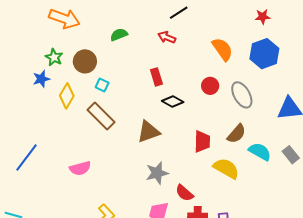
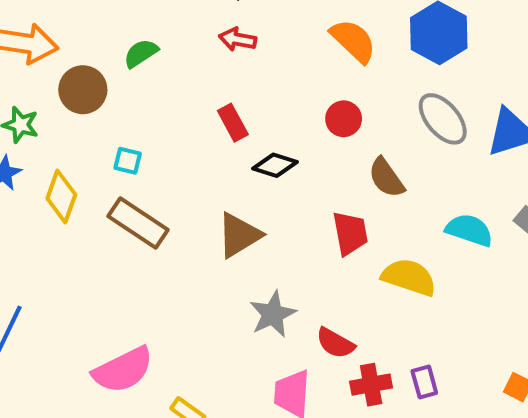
brown circle: (85, 61) -> (83, 90), moved
gray ellipse: (242, 95) -> (443, 119), moved
brown semicircle: (236, 134) -> (386, 178), moved, turned 115
pink semicircle: (80, 168) -> (123, 370), moved, size x1.4

